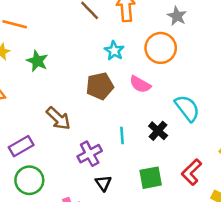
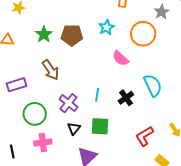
green star: (37, 61) -> (44, 34), moved
brown pentagon: (100, 86) -> (72, 35), moved
purple cross: (90, 154) -> (68, 103), turned -36
green square: (151, 178) -> (100, 126), moved
green circle: (29, 180) -> (35, 114), moved

